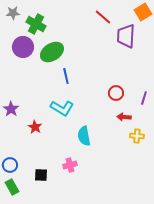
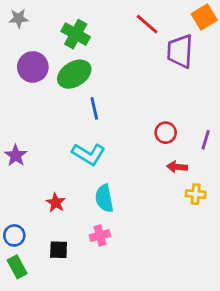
green cross: (36, 24) -> (76, 34), moved
red star: (35, 127) -> (56, 203), moved
cyan semicircle: (84, 136) -> (104, 198), moved

